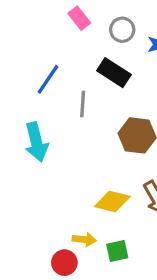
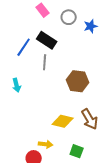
black rectangle: (114, 73) -> (47, 40), moved
cyan arrow: (36, 142) -> (17, 85), size x0.6
green square: (117, 251) -> (77, 151), moved, turned 32

